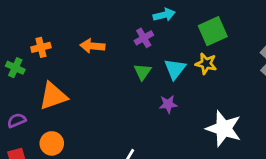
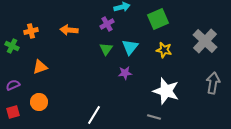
yellow star: (206, 64) -> (164, 50), moved
orange triangle: (53, 96) -> (40, 67), size x0.7

